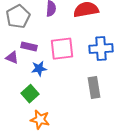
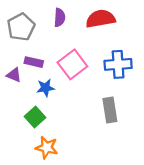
pink square: (62, 49) -> (72, 64), turned -30

